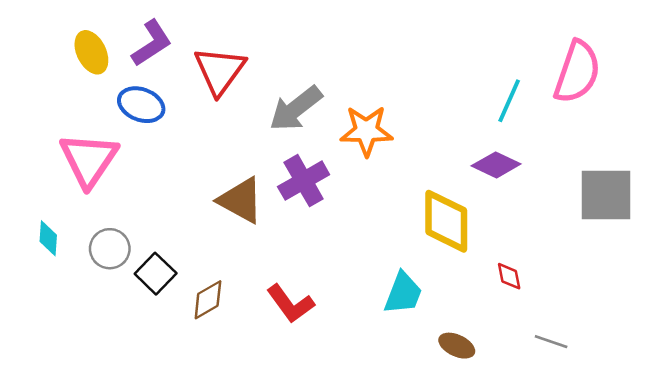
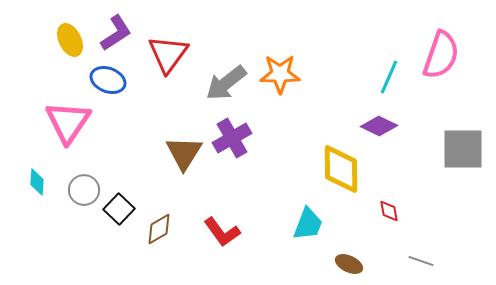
orange star: (366, 131) -> (280, 74), moved
brown triangle: (241, 200) -> (184, 153), turned 33

